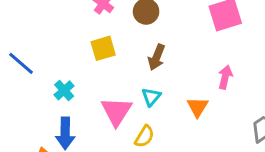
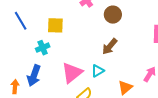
yellow square: (103, 48) -> (55, 25), moved

